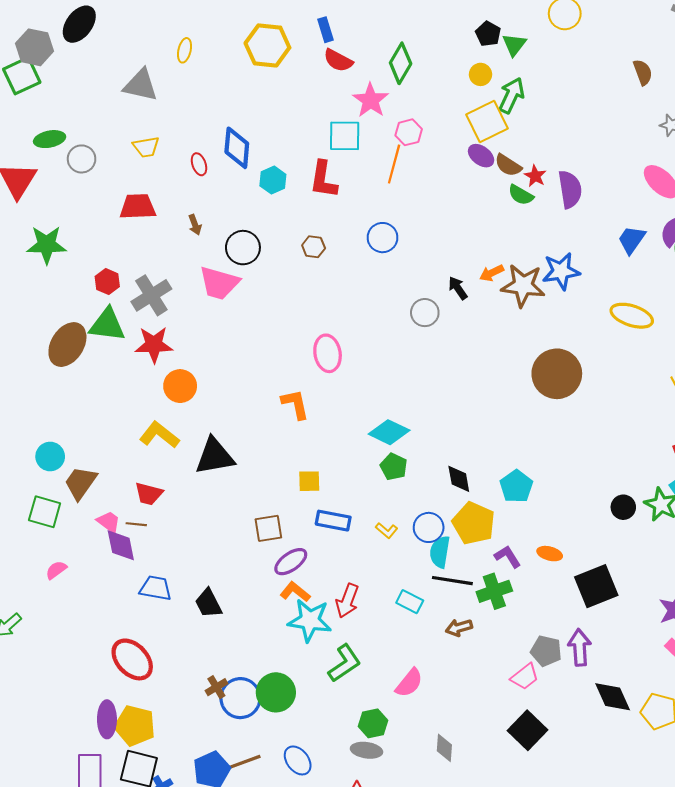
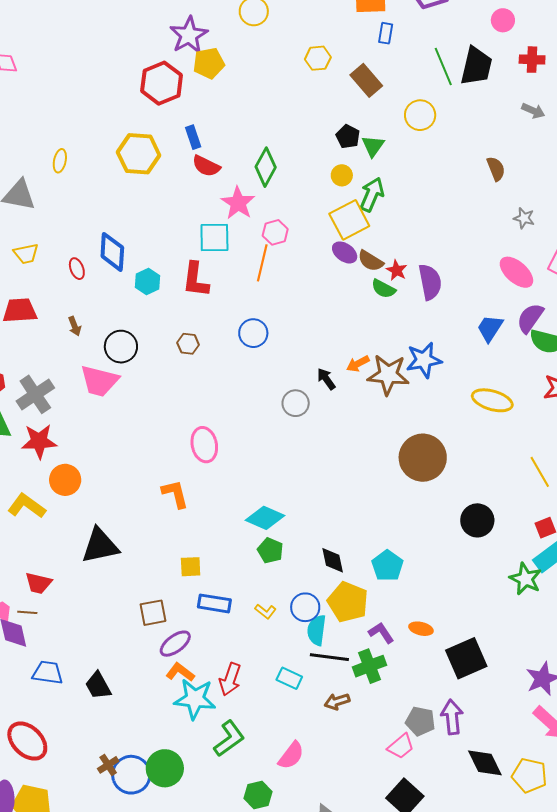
yellow L-shape: (159, 435) -> (27, 506), moved
black circle: (623, 507) -> (477, 520), moved, size x1.4

